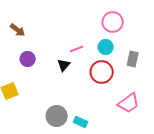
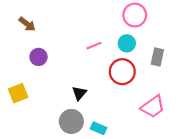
black triangle: (64, 65) -> (79, 93), moved

